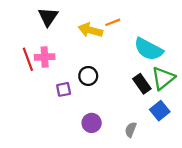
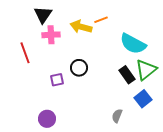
pink cross: (45, 57) -> (51, 35), moved
purple circle: (92, 123) -> (47, 119), moved

